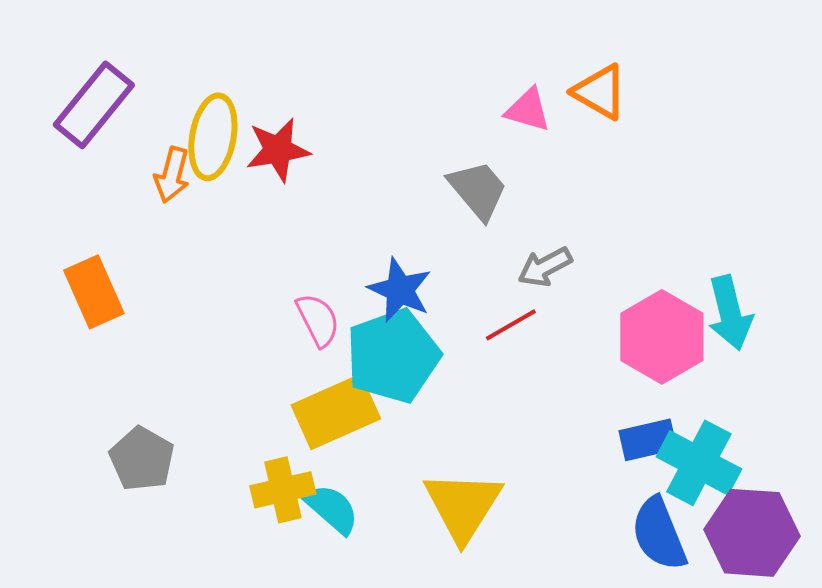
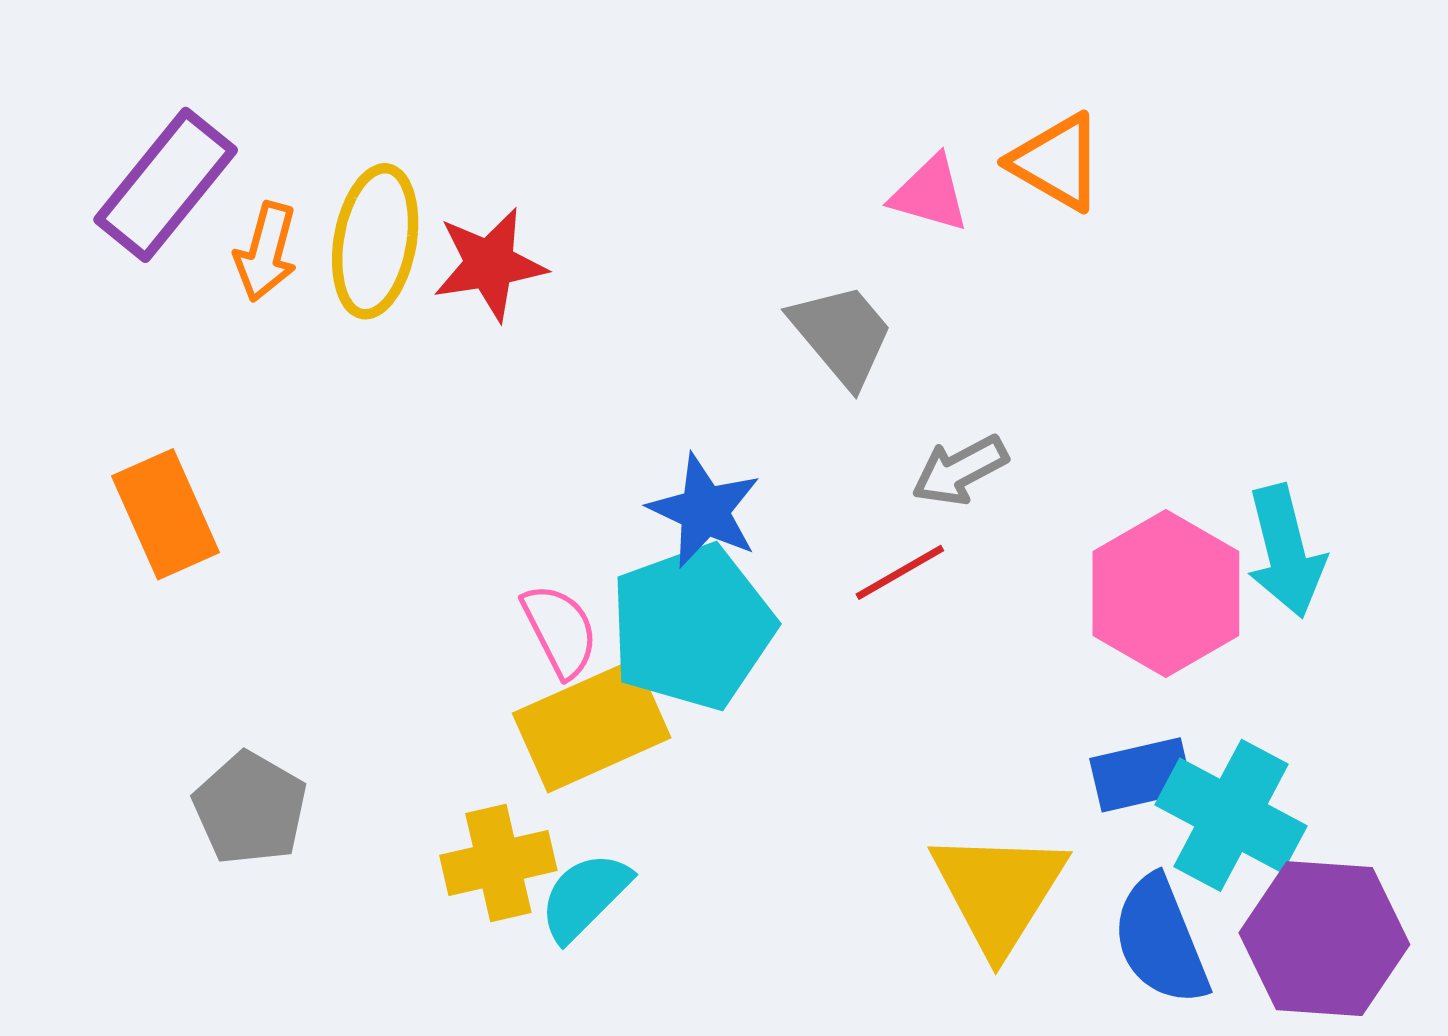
orange arrow: (172, 175) -> (266, 252), moved
pink semicircle: (318, 320) -> (560, 630), moved
yellow triangle: (463, 506) -> (999, 891), moved
cyan semicircle: (332, 509) -> (585, 896), turned -86

